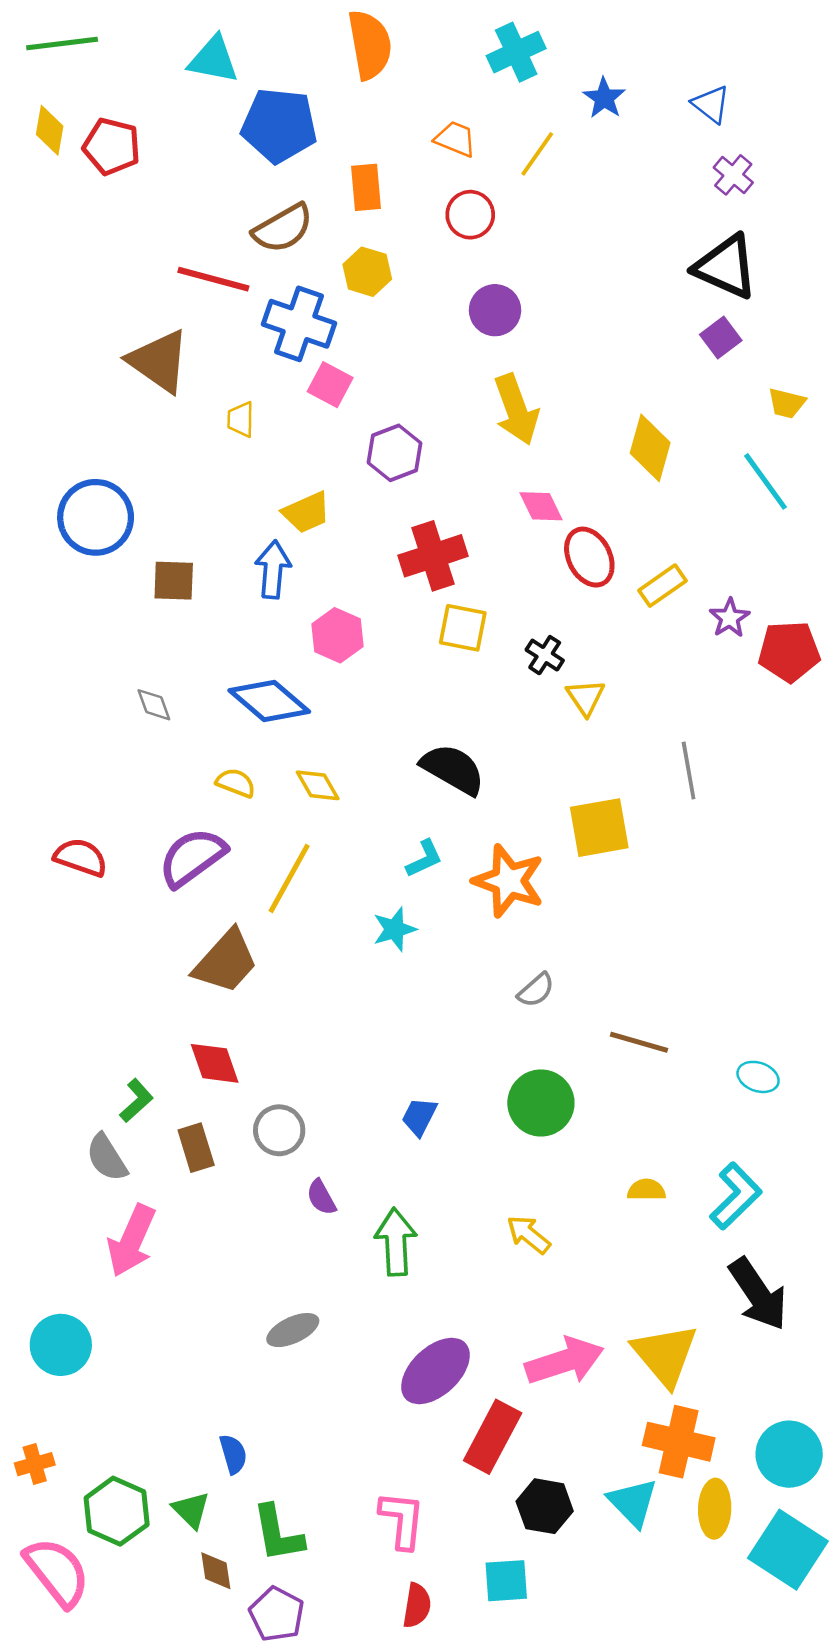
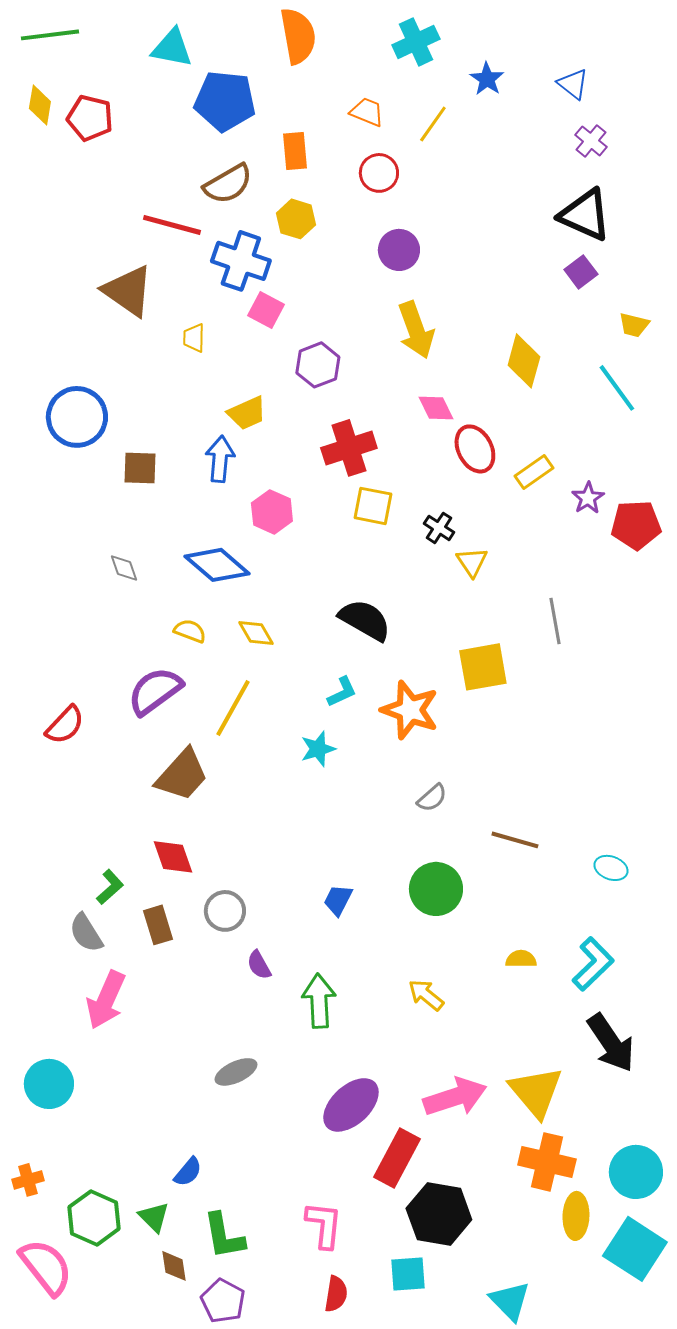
red semicircle: (81, 857) -> (65, 725), moved, turned 114
blue semicircle: (233, 1454) -> (188, 1172), turned 56
cyan triangle: (633, 1502) -> (510, 1301), moved
black hexagon: (545, 1506) -> (439, 1214), size x1.4

